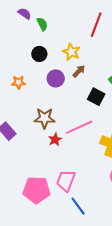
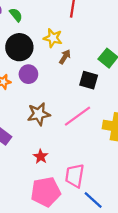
black circle: (39, 54) -> (19, 47), size x1.6
purple circle: (56, 78) -> (28, 74), moved
red star: (55, 139) -> (41, 156), moved

